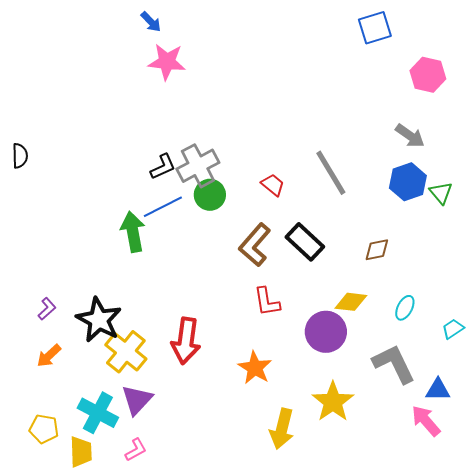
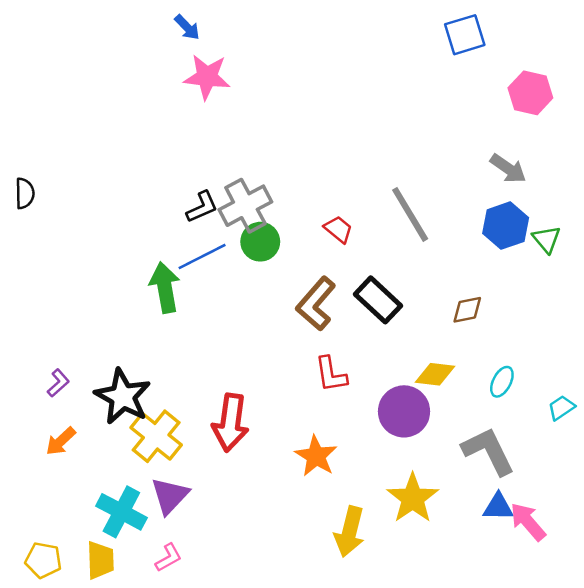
blue triangle: (438, 390) -> (498, 507), moved
yellow pentagon: (44, 429) -> (43, 560), moved

